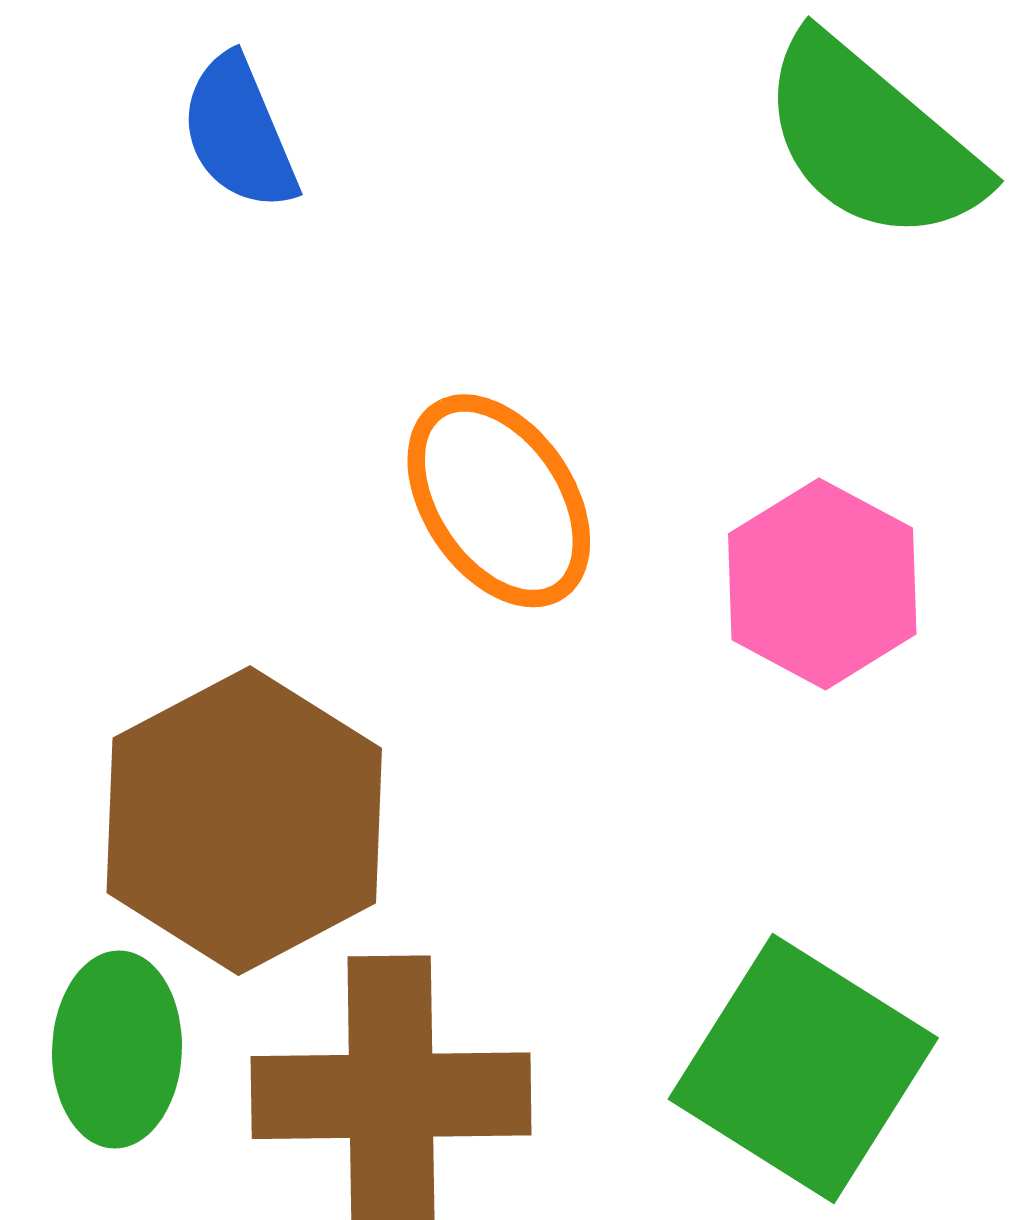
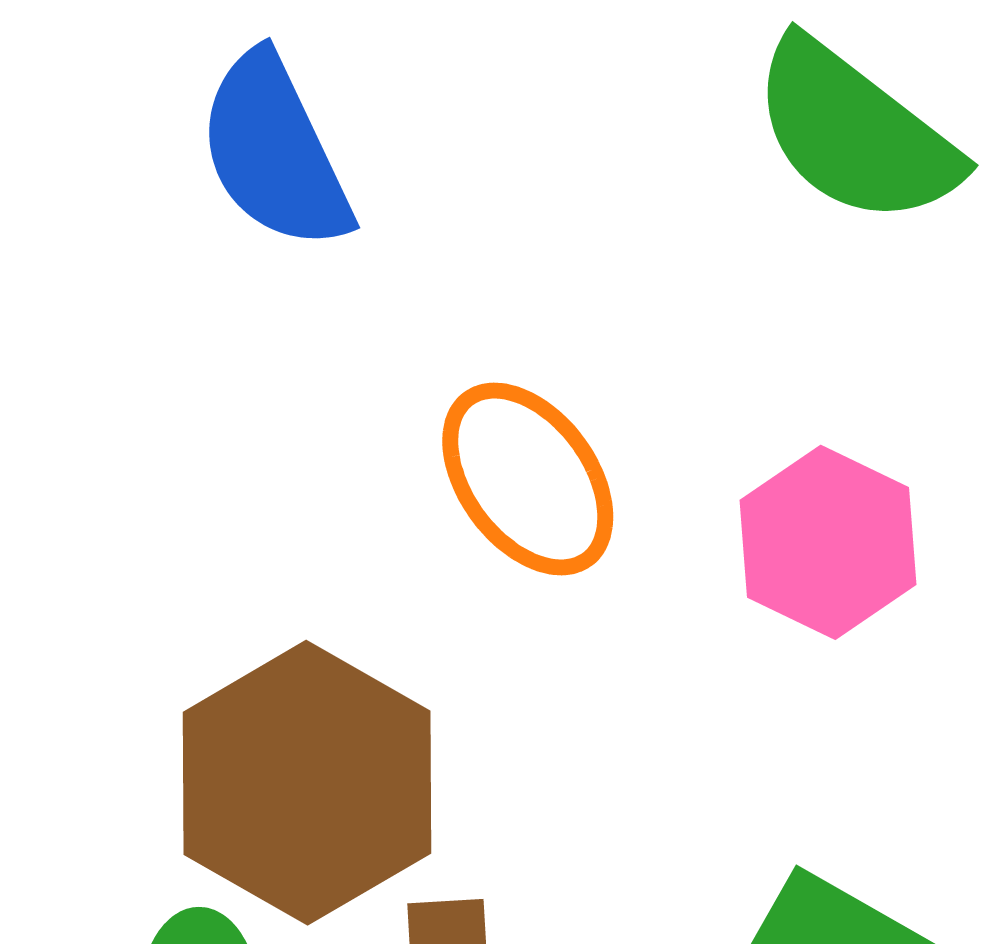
blue semicircle: (239, 133) -> (275, 152), size x1.4

